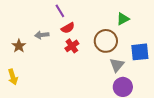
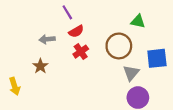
green triangle: (123, 19) -> (138, 21), turned 40
brown star: (19, 46) -> (40, 66), moved

